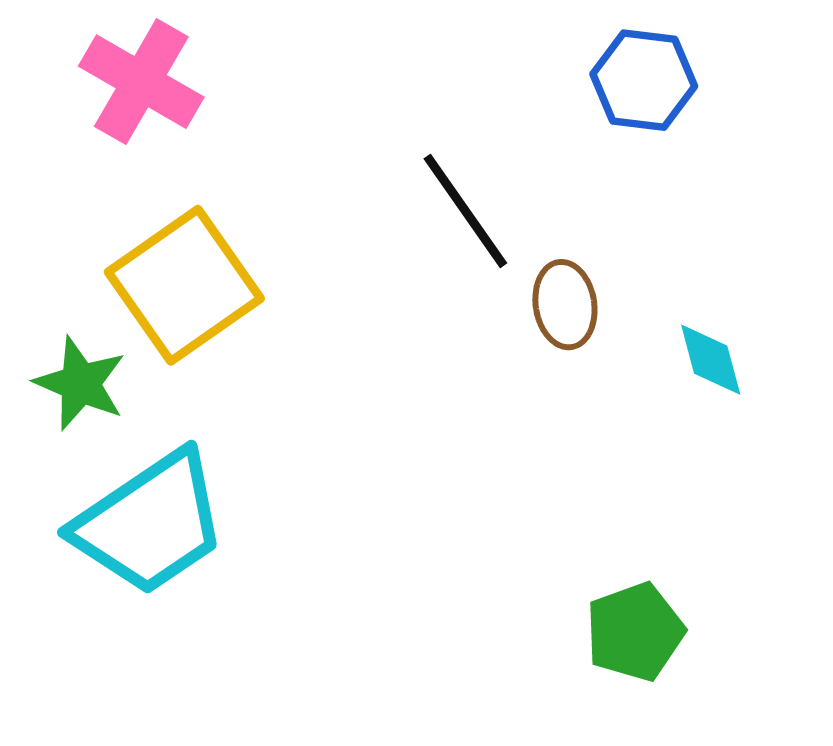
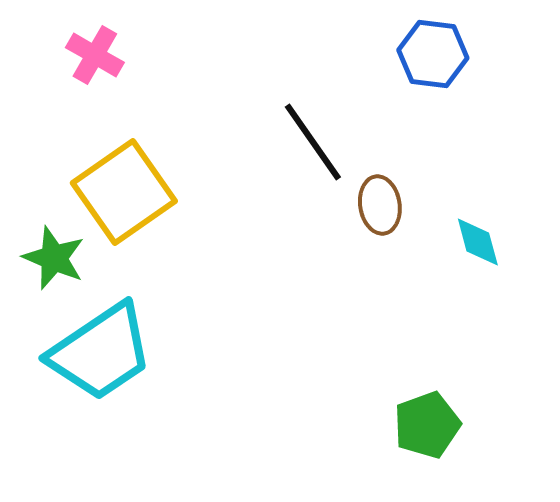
pink cross: (141, 82) -> (95, 55), size x0.7

